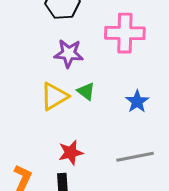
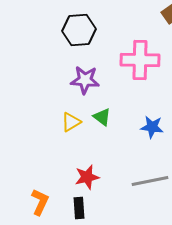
yellow triangle: (54, 96) -> (71, 122), size x0.7
blue star: (137, 101) -> (152, 127), turned -30

